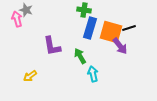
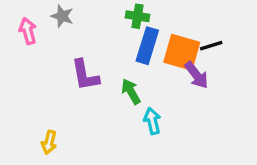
gray star: (26, 10) -> (62, 16), moved
yellow arrow: (30, 76) -> (49, 142), moved, turned -40

